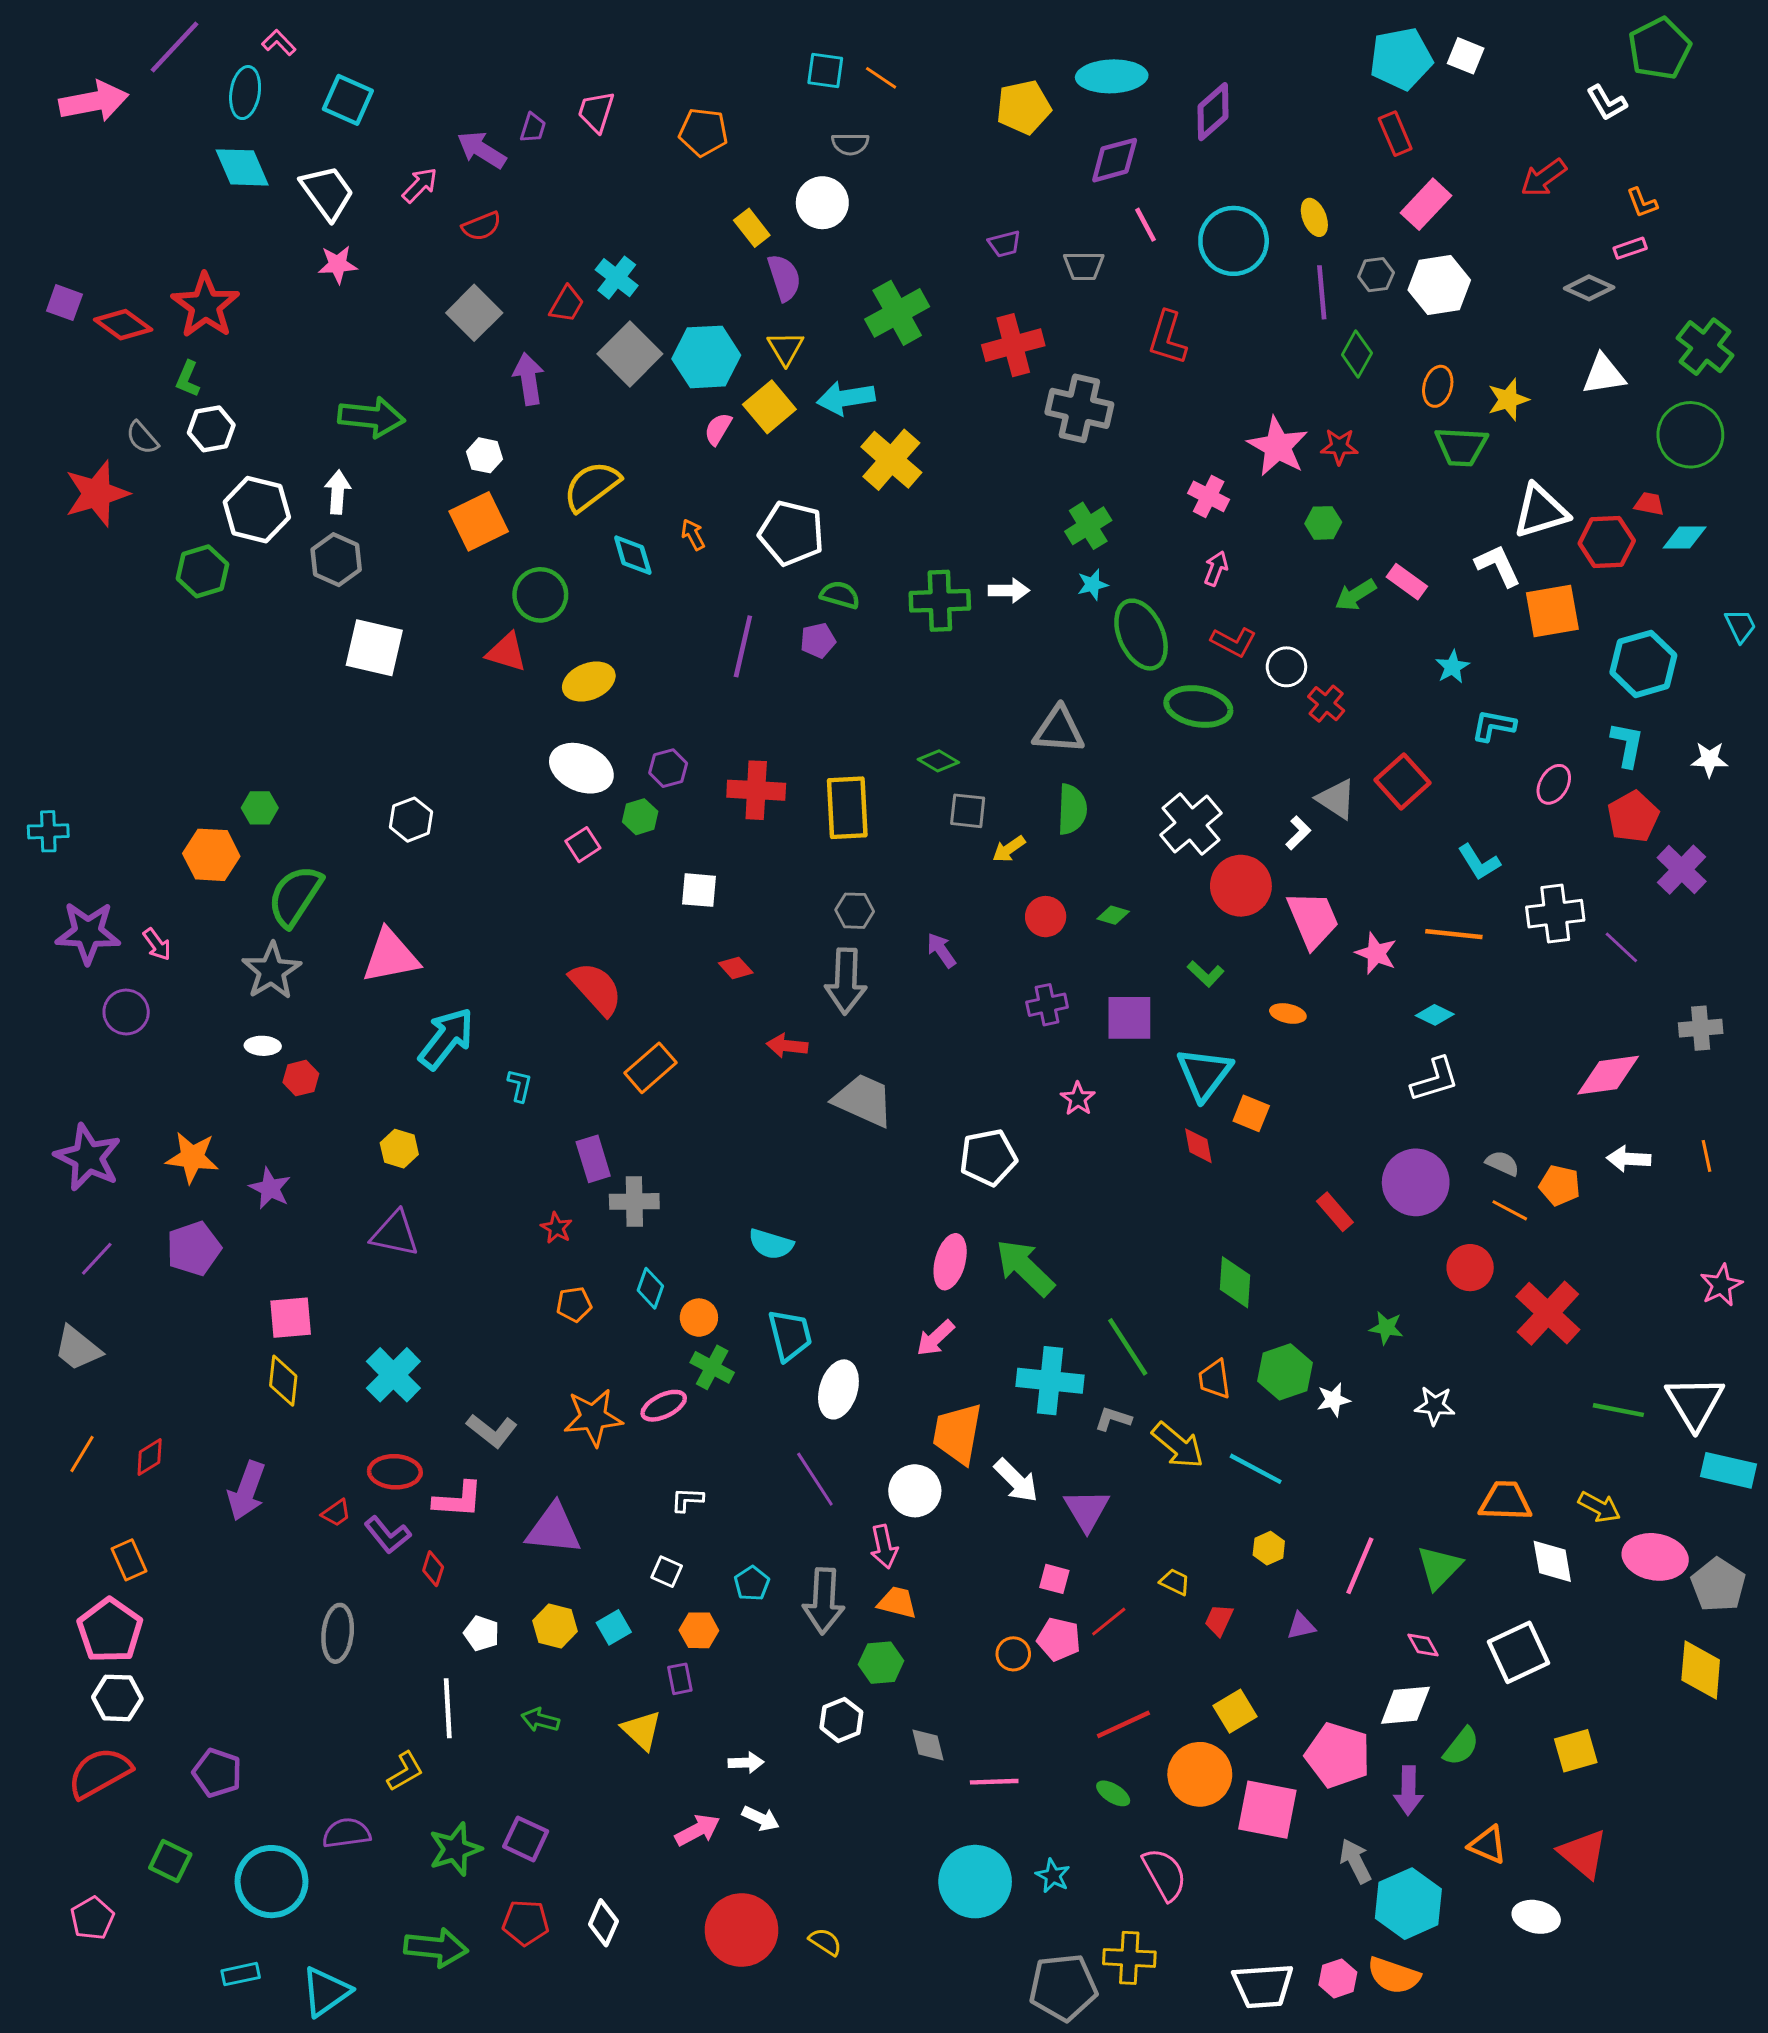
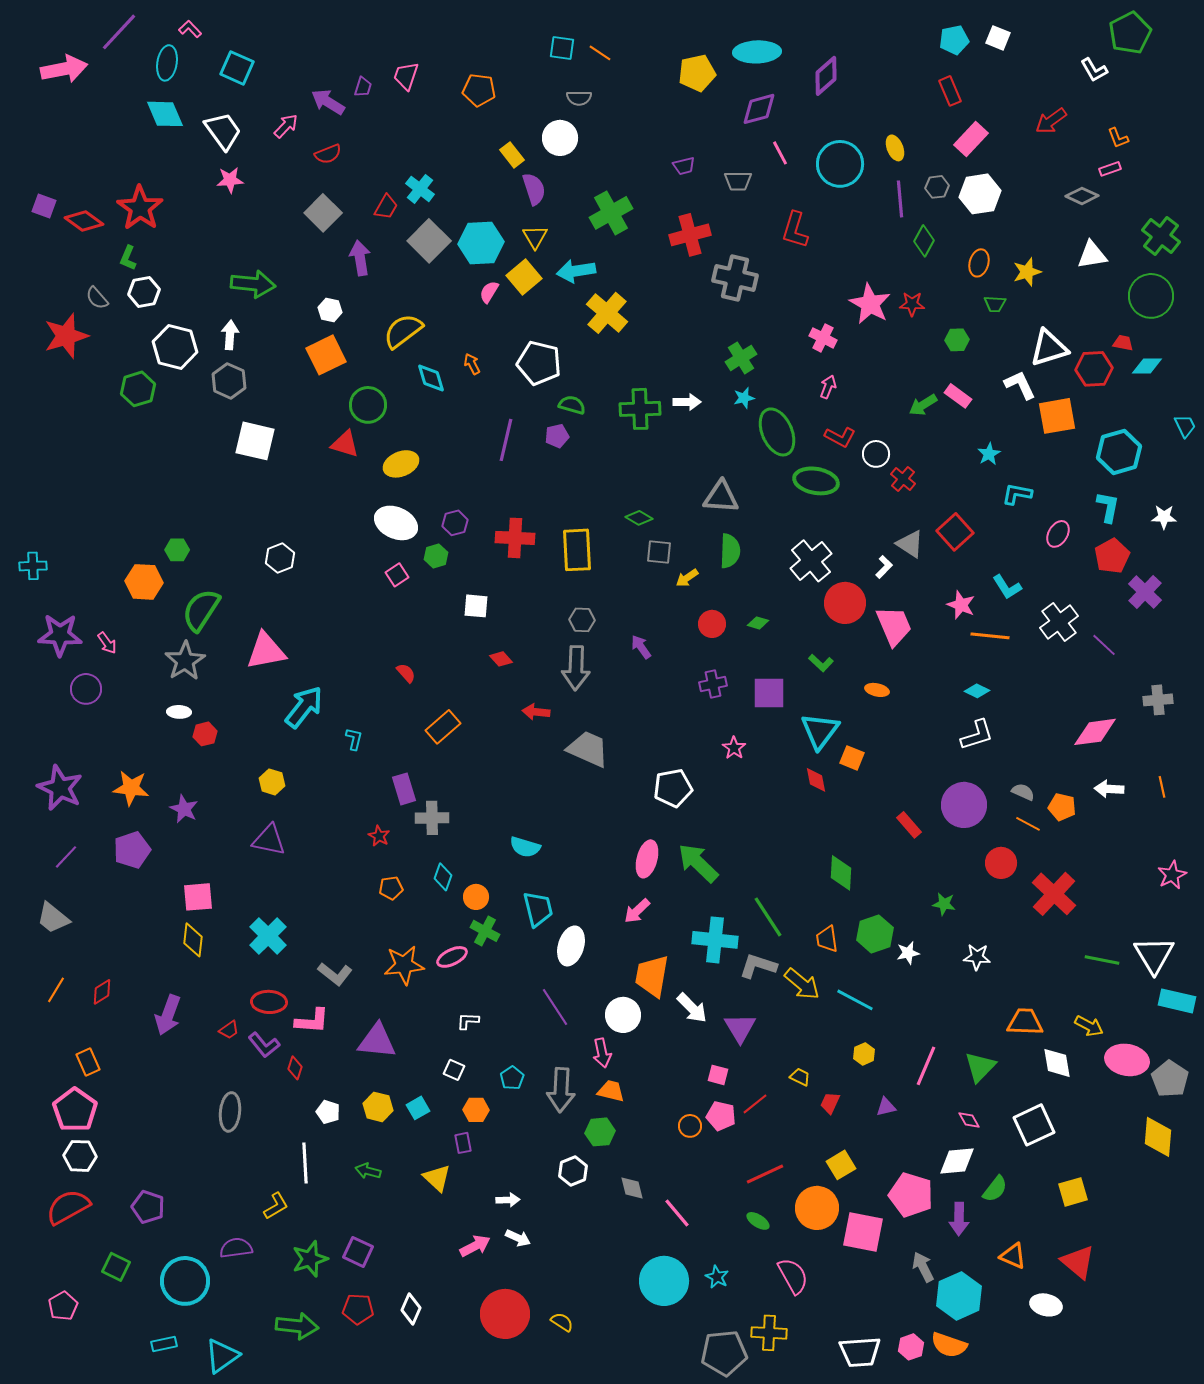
cyan pentagon: (1401, 59) -> (954, 40), size x0.7
green trapezoid: (1461, 447) -> (995, 304), size x0.6
green hexagon: (1323, 523) -> (957, 340), moved
white cross: (1555, 914) -> (1059, 622), turned -30
pink star: (1376, 953) -> (961, 605), moved
red semicircle: (596, 989) -> (406, 673), size x0.5
gray L-shape: (1113, 1419) -> (758, 966), size x1.5
pink line: (994, 1782) -> (677, 1213), turned 52

